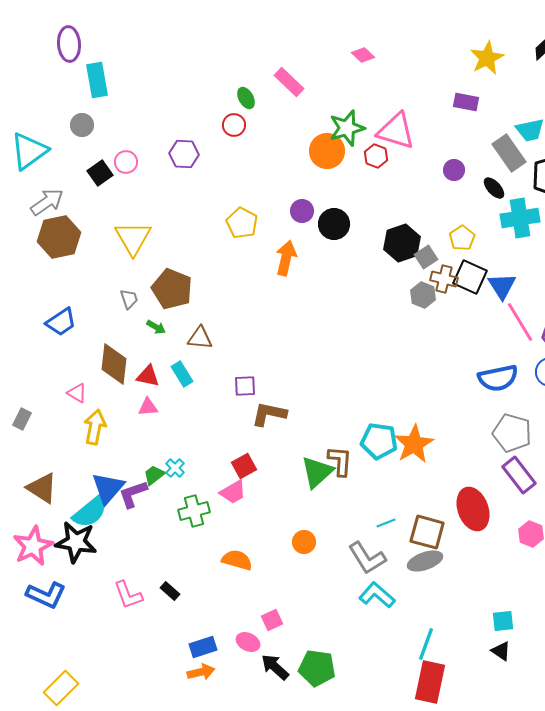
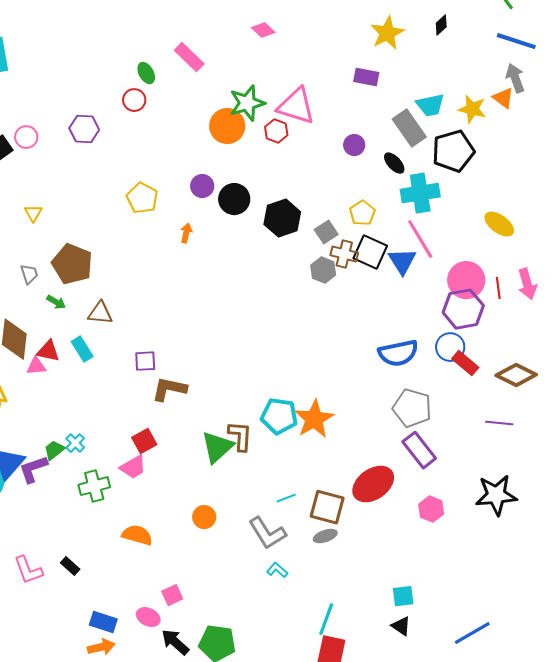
yellow triangle: (133, 238) -> (33, 213), size x0.5
black hexagon: (402, 243) -> (282, 218), moved
orange arrow: (286, 258) -> (186, 233), size x0.6
pink line: (520, 322) -> (420, 239), moved
pink triangle: (148, 407) -> (36, 366), moved
red ellipse: (473, 509) -> (373, 484), turned 75
gray ellipse: (425, 561) -> (325, 536), size x0.7
cyan L-shape: (377, 595) -> (277, 570), size x0.6
blue rectangle: (203, 647) -> (103, 622), turned 36

